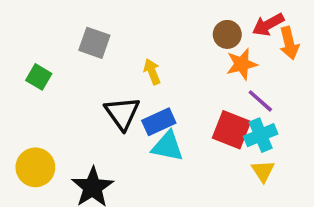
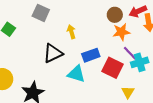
black triangle: (122, 113) -> (53, 53), turned 35
blue rectangle: (159, 122) -> (91, 55), moved
cyan cross: (261, 135) -> (140, 62), moved

